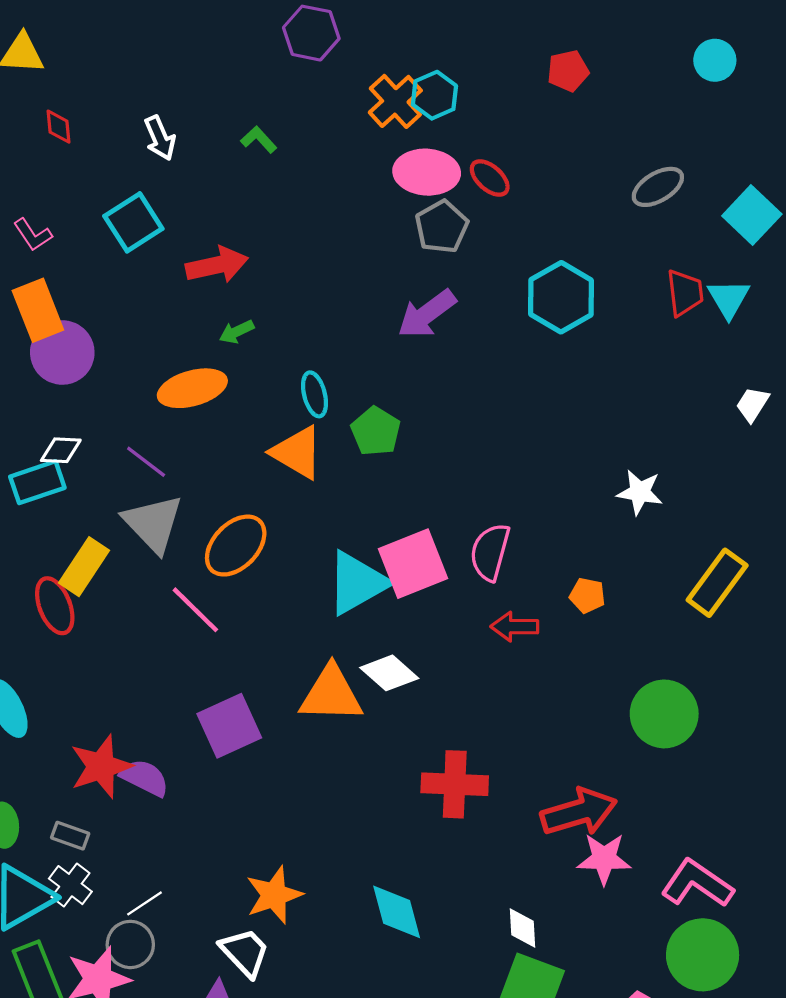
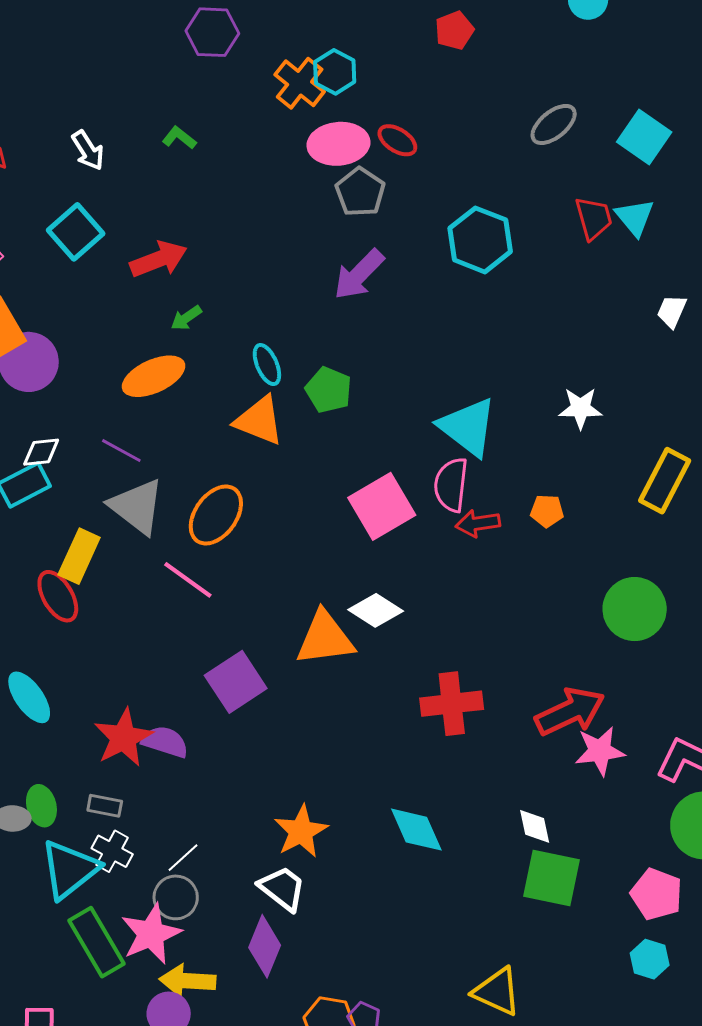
cyan triangle: (357, 583) -> (468, 427), moved, turned -44
red arrow: (515, 627) -> (478, 523), moved

